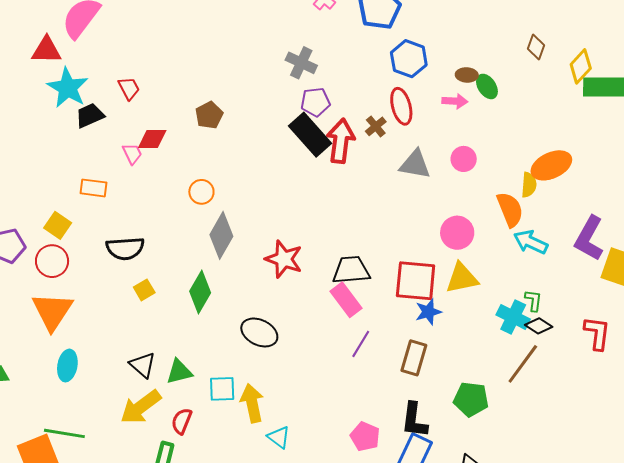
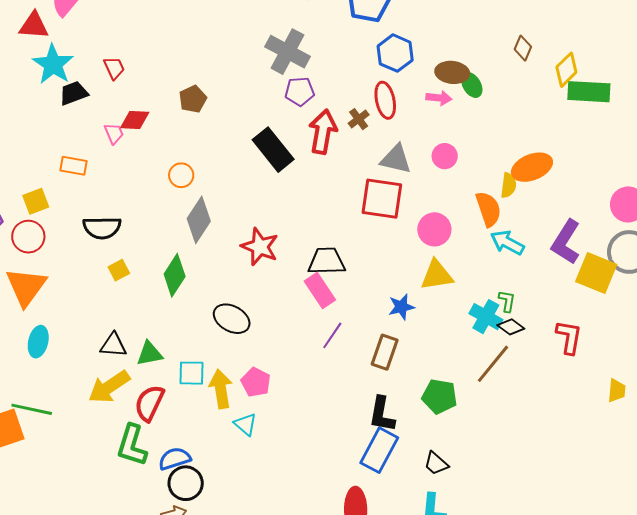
gray cross: (301, 63) -> (288, 52), size x1.4
brown ellipse: (467, 75) -> (452, 72), size x1.5
black rectangle: (310, 135) -> (273, 150), moved
yellow square: (58, 225) -> (36, 201), turned 32
red square: (416, 281) -> (382, 199), moved
black triangle: (143, 365) -> (113, 345), turned -40
red semicircle: (182, 421) -> (149, 403), size x1.4
pink pentagon: (365, 436) -> (256, 382), moved

